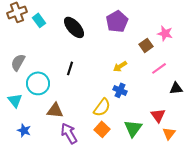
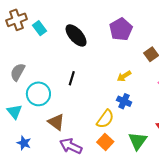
brown triangle: (55, 110) -> (56, 122), turned 30
purple arrow: (69, 133) -> (71, 146), turned -35

